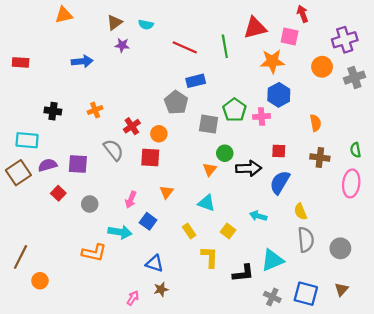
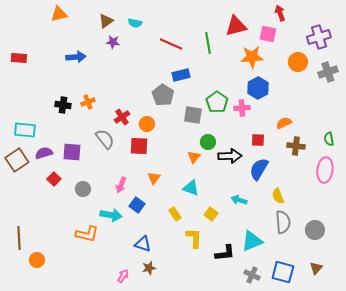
black cross: (53, 111) -> (63, 105), moved
orange semicircle: (316, 123) -> (284, 123), moved, turned -105
brown line: (21, 257) -> (19, 238), turned -30

